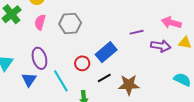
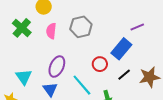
purple line: (137, 32) -> (137, 27), moved
purple ellipse: (39, 58) -> (57, 67), turned 50

